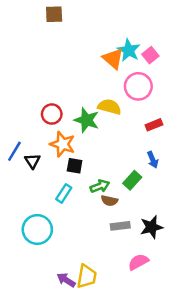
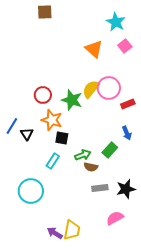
cyan star: (129, 50) -> (116, 22), moved
pink circle: (138, 86) -> (109, 88), moved
yellow semicircle: (109, 107) -> (91, 89), turned -66

